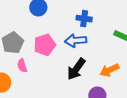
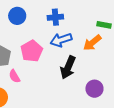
blue cross: (84, 19) -> (55, 17), moved
orange arrow: (109, 70) -> (92, 43), moved

